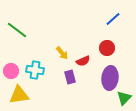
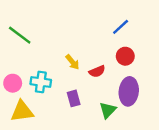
blue line: (113, 19) -> (121, 27), moved
purple rectangle: (70, 77) -> (74, 98), moved
green triangle: (124, 98) -> (108, 110), moved

